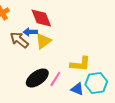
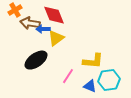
brown arrow: (19, 40) -> (30, 23), moved, turned -30
black ellipse: (37, 78) -> (36, 60), moved

